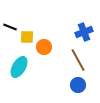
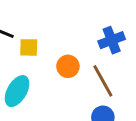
orange circle: (44, 47) -> (68, 66), moved

